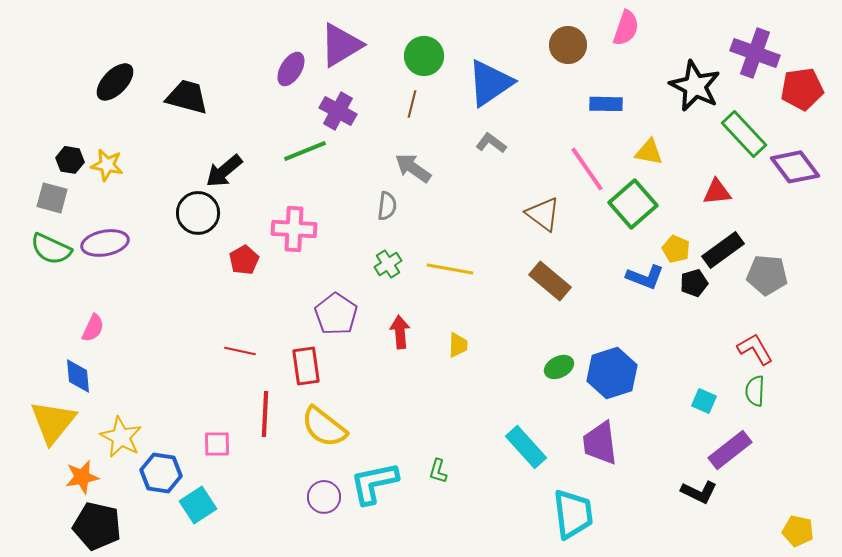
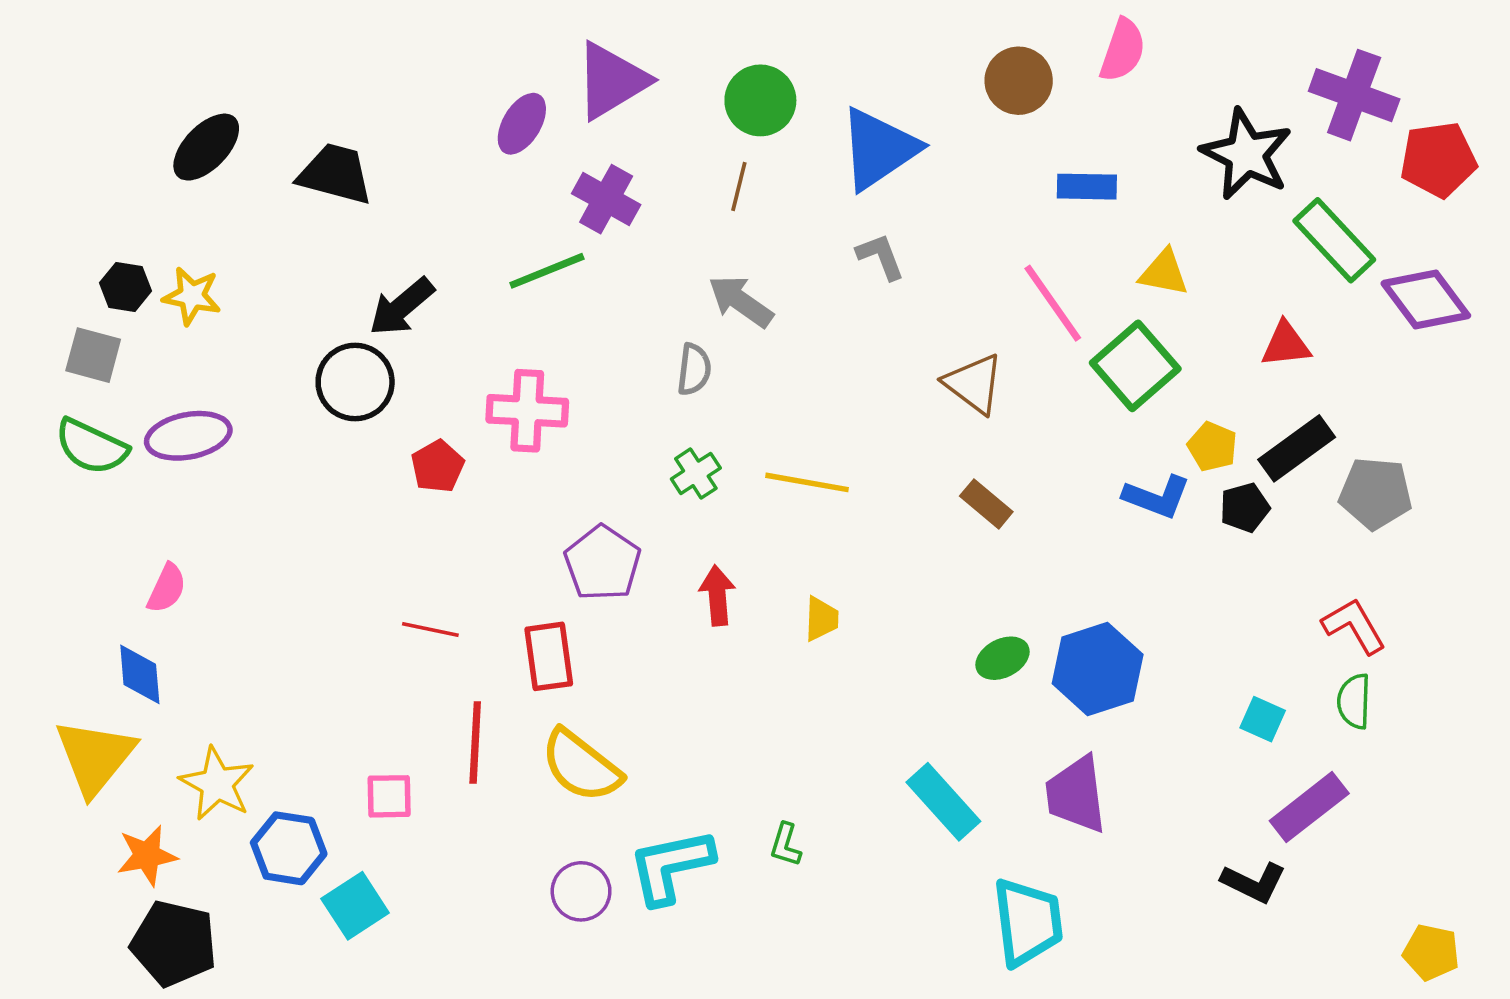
gray L-shape: (491, 143) -> (881, 256), turned 32
brown rectangle: (550, 281) -> (986, 504), size x0.7

